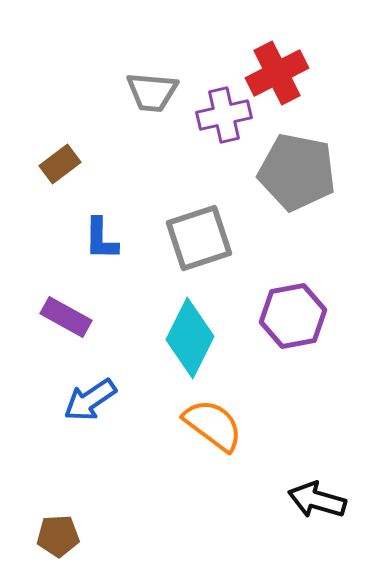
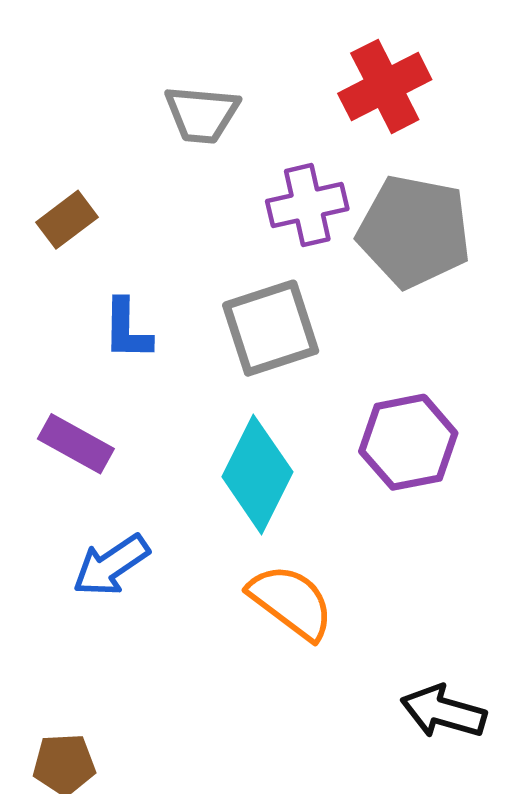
purple cross: (224, 115) -> (307, 205), moved

